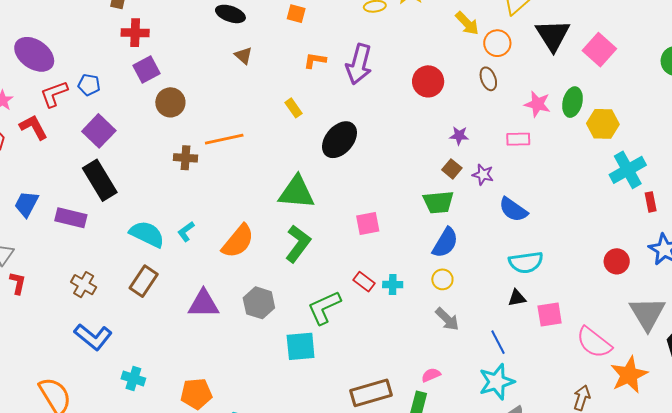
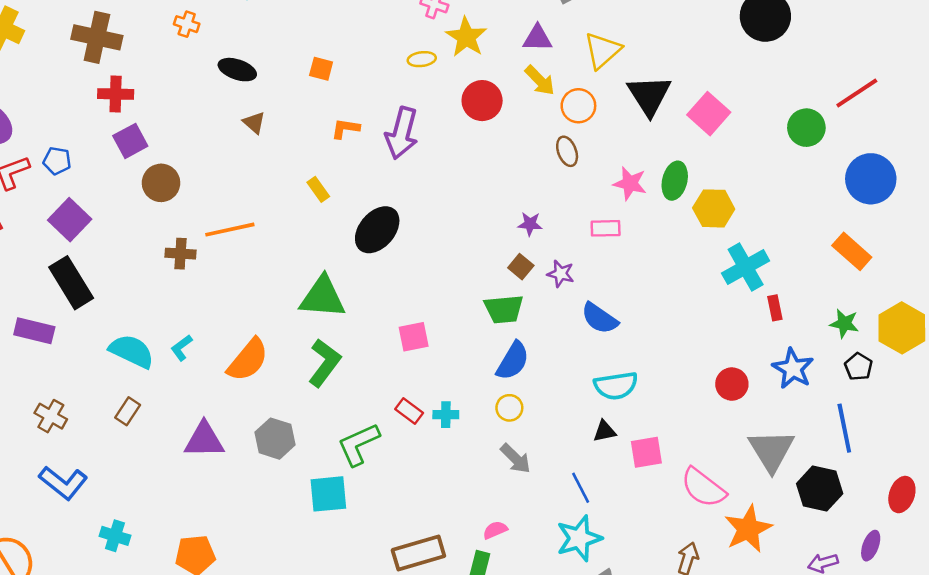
red circle: (428, 81) -> (482, 101), moved
brown rectangle: (144, 281) -> (128, 411), size x0.7

